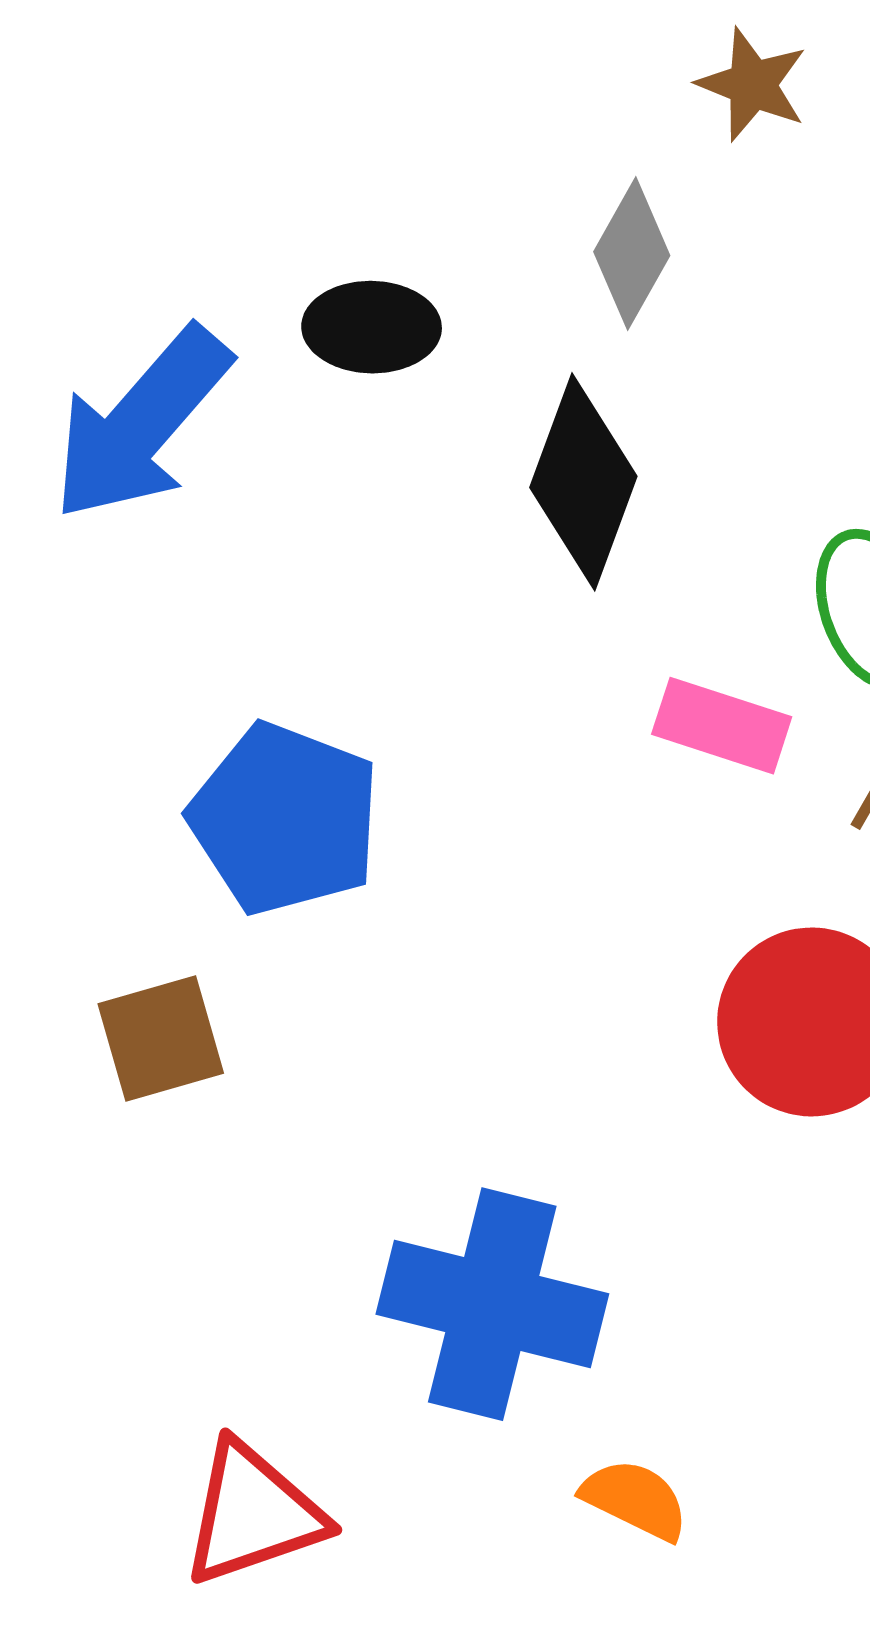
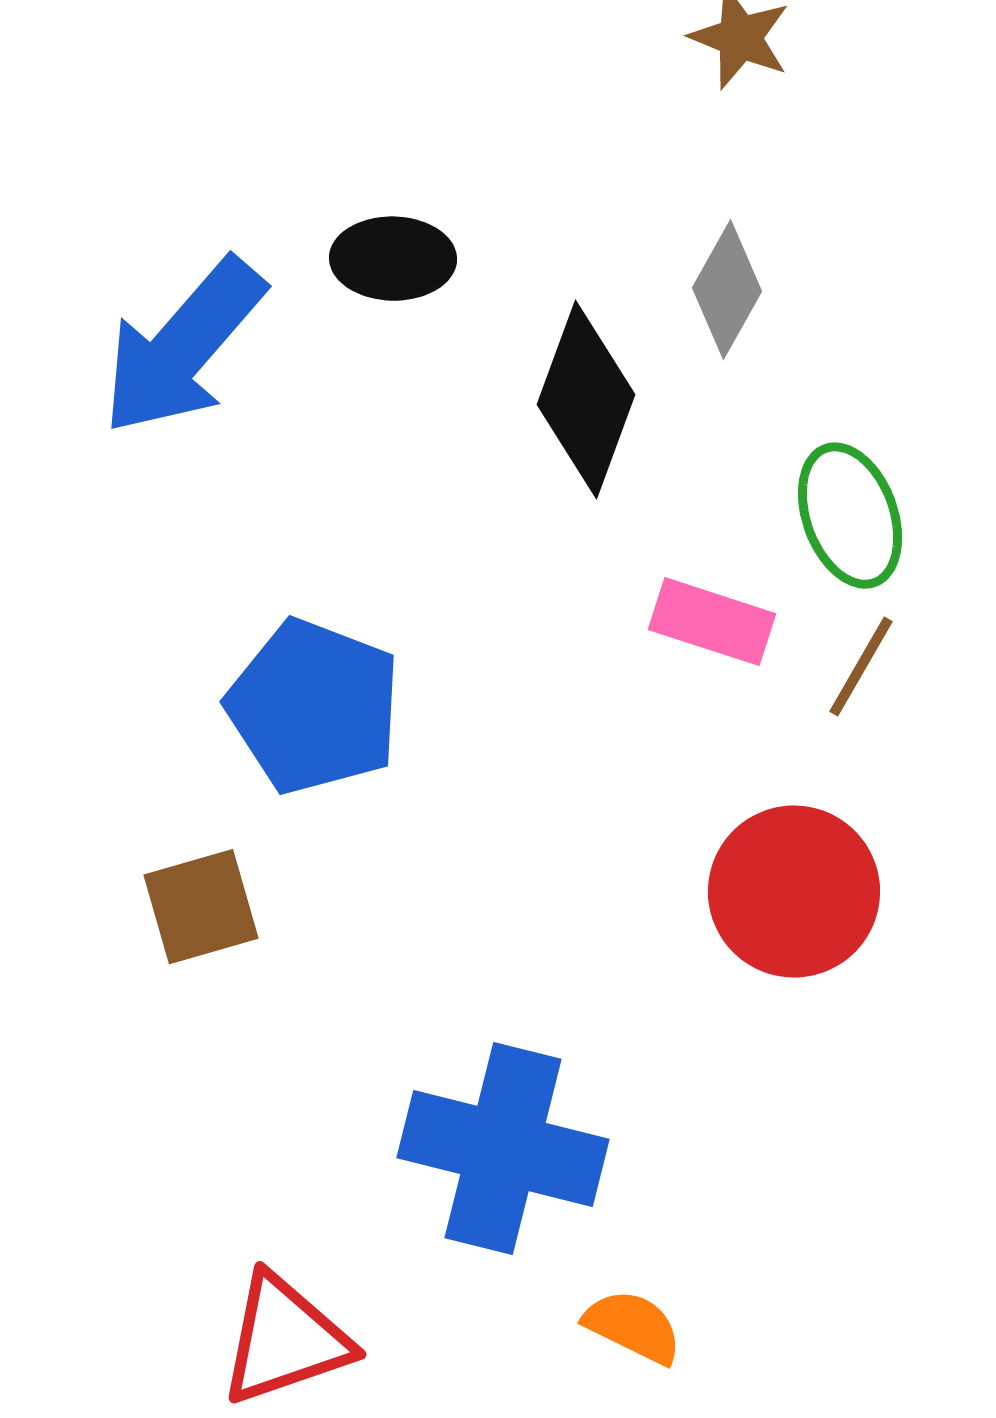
gray diamond: (632, 254) -> (727, 290), moved

